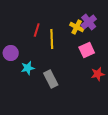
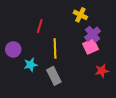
purple cross: (89, 22) -> (93, 34), moved
yellow cross: (77, 27) -> (80, 15), moved
yellow line: (52, 39) -> (55, 48), moved

